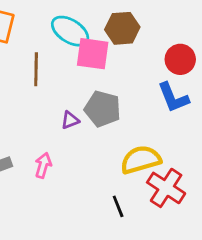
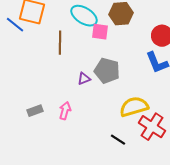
pink square: (93, 54) -> (100, 32), size x0.7
black line: (118, 206) -> (118, 140), turned -35

